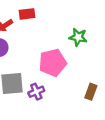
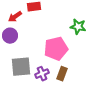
brown rectangle: (91, 92) -> (62, 74), moved

